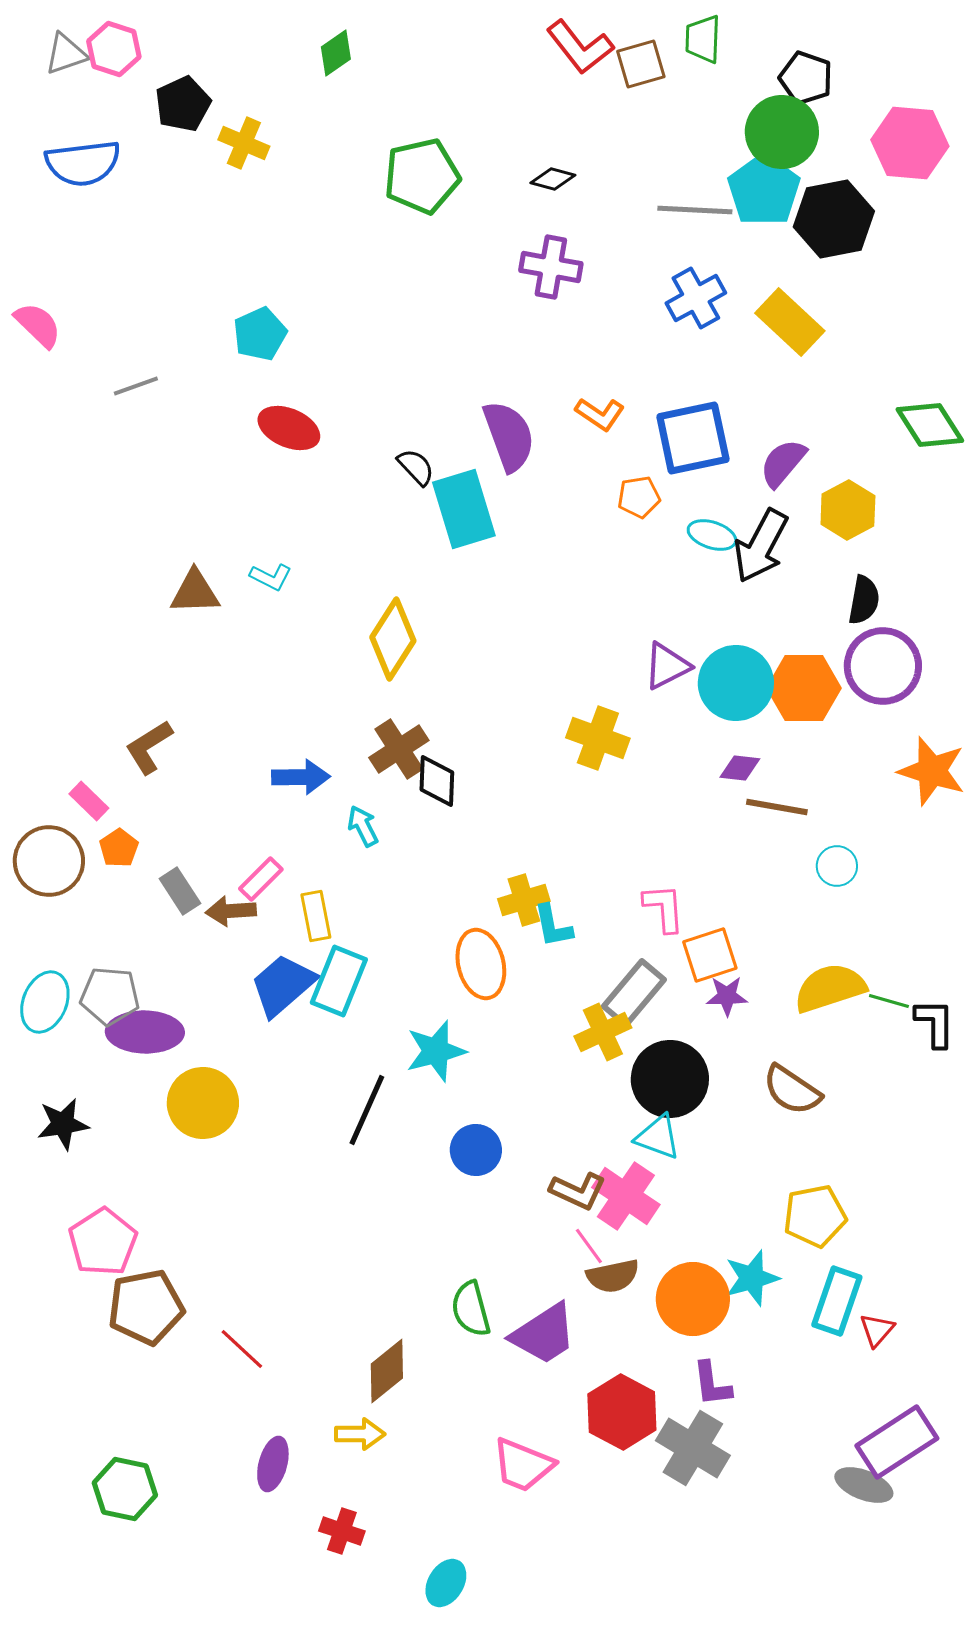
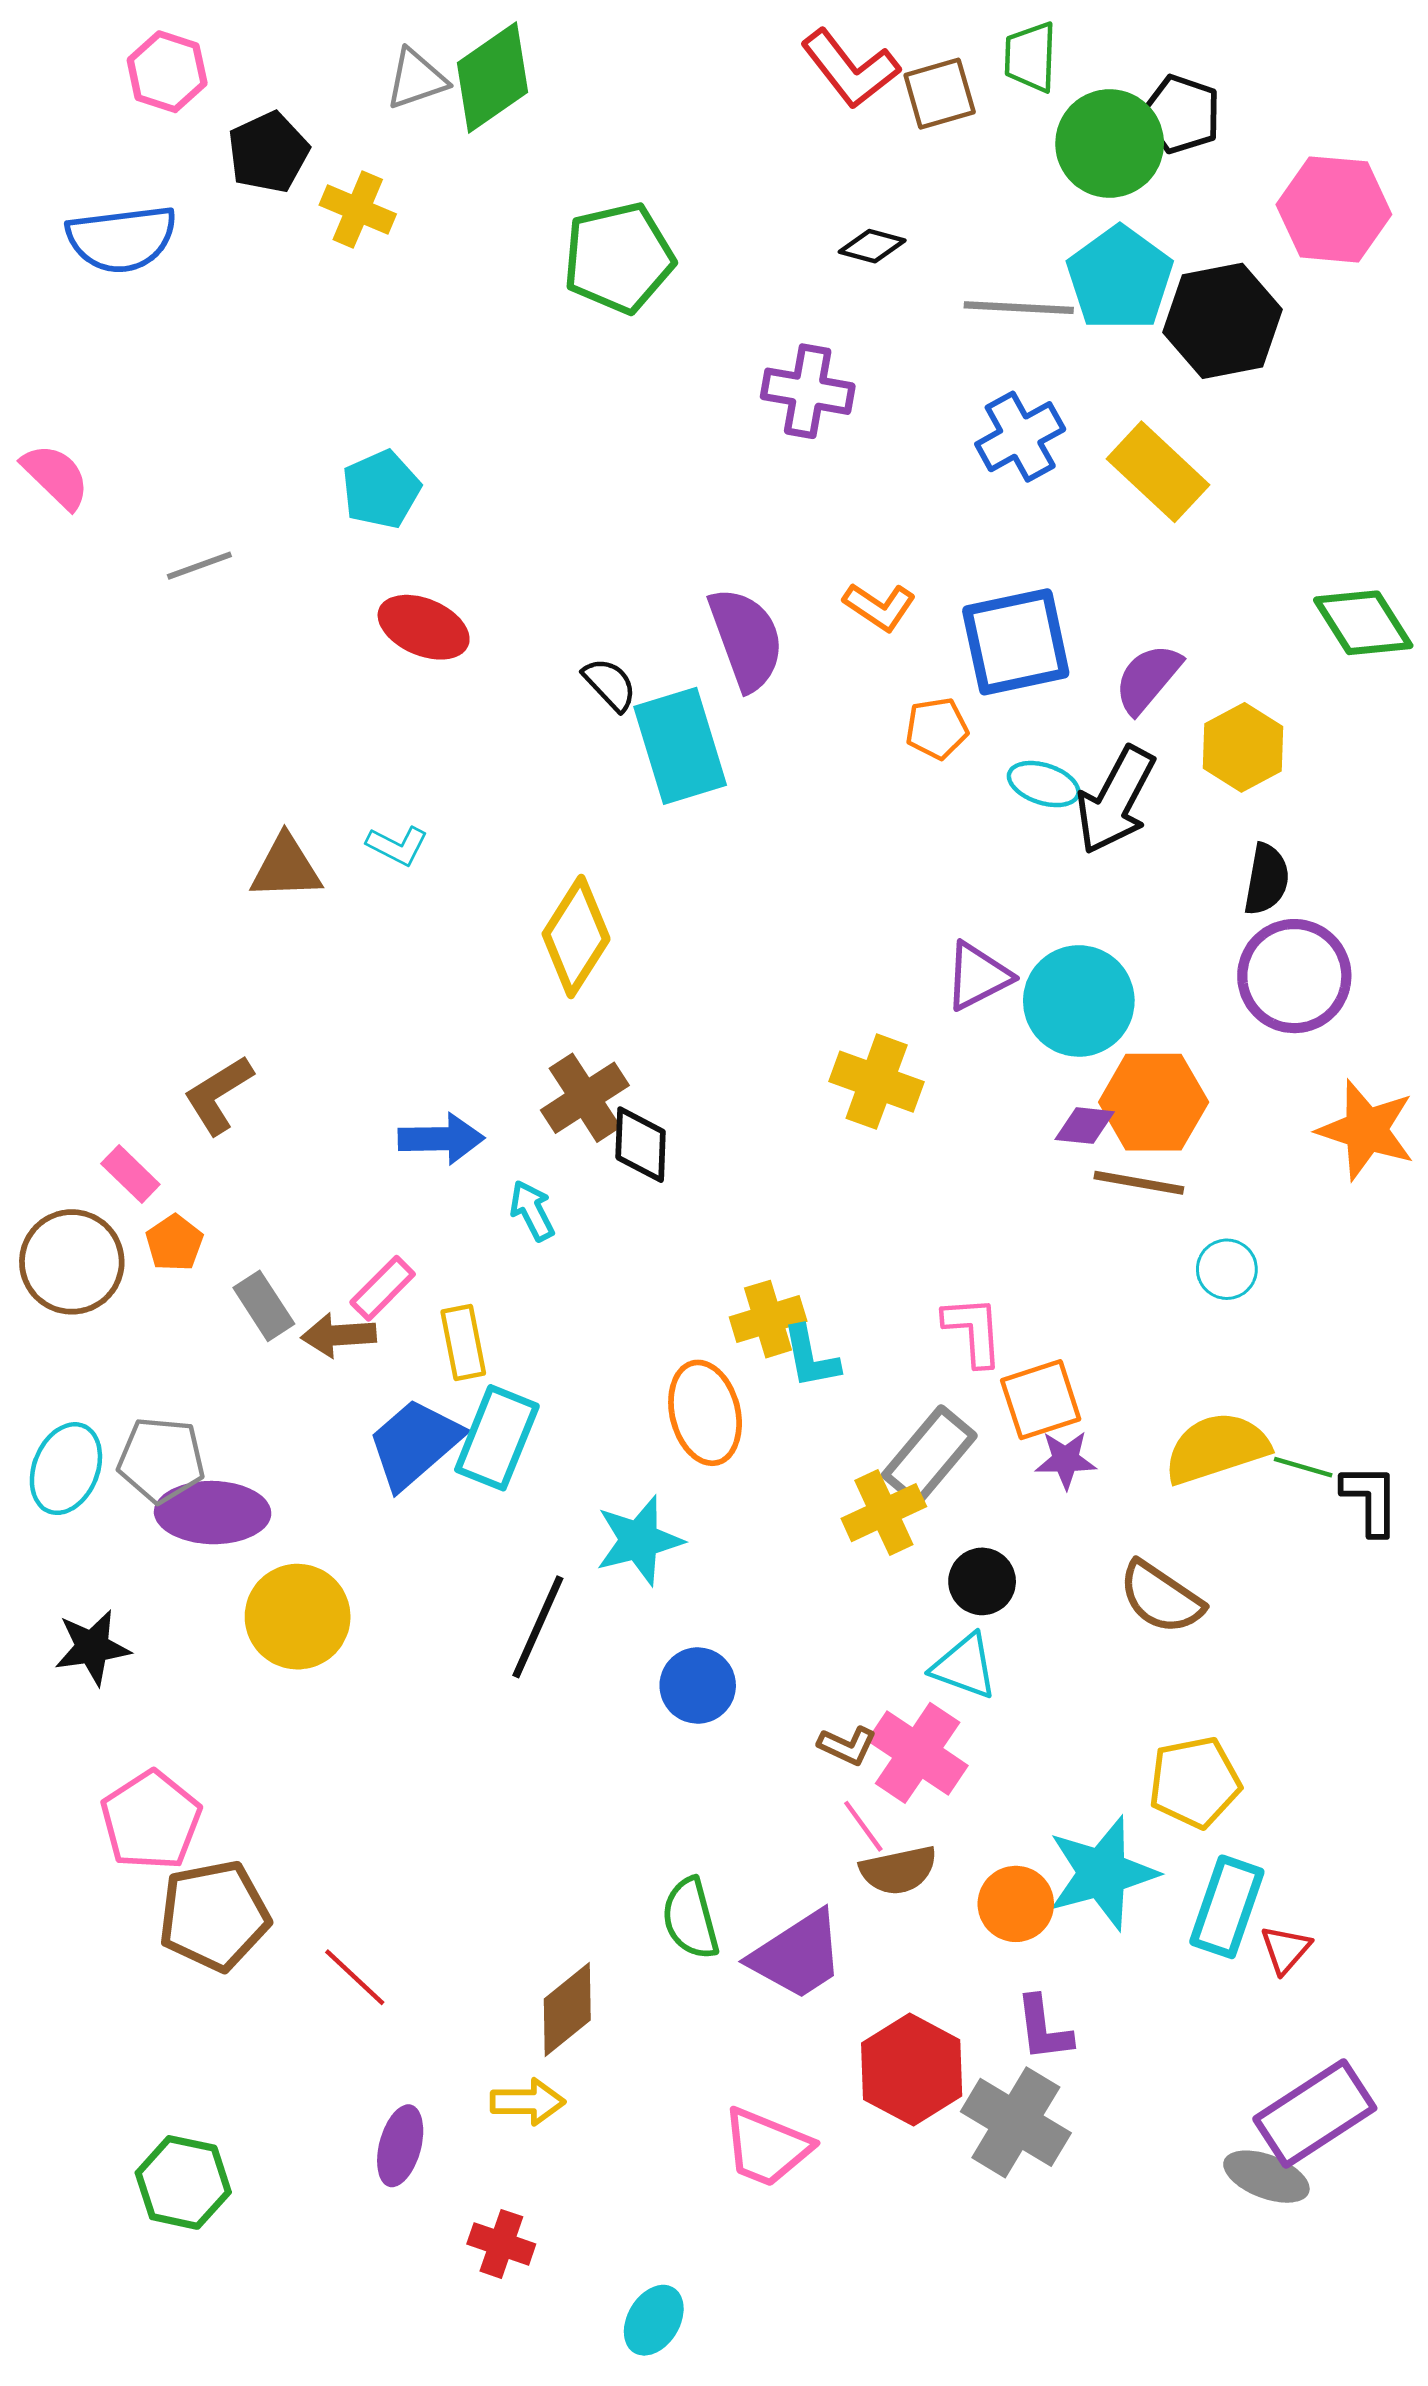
green diamond: (336, 53) -> (493, 78), size x1.6
gray triangle: (66, 54) -> (416, 79), moved
green circle: (782, 132) -> (1110, 143), moved
black diamond: (553, 179) -> (872, 246), moved
orange hexagon: (804, 688) -> (1154, 1102), moved
black circle: (670, 1079) -> (982, 1581), size x0.6
brown L-shape: (578, 1191) -> (847, 1746), size x0.7
cyan star: (752, 1278) -> (1102, 1873), size x1.4
orange circle: (693, 1299) -> (1016, 1904), size x0.7

